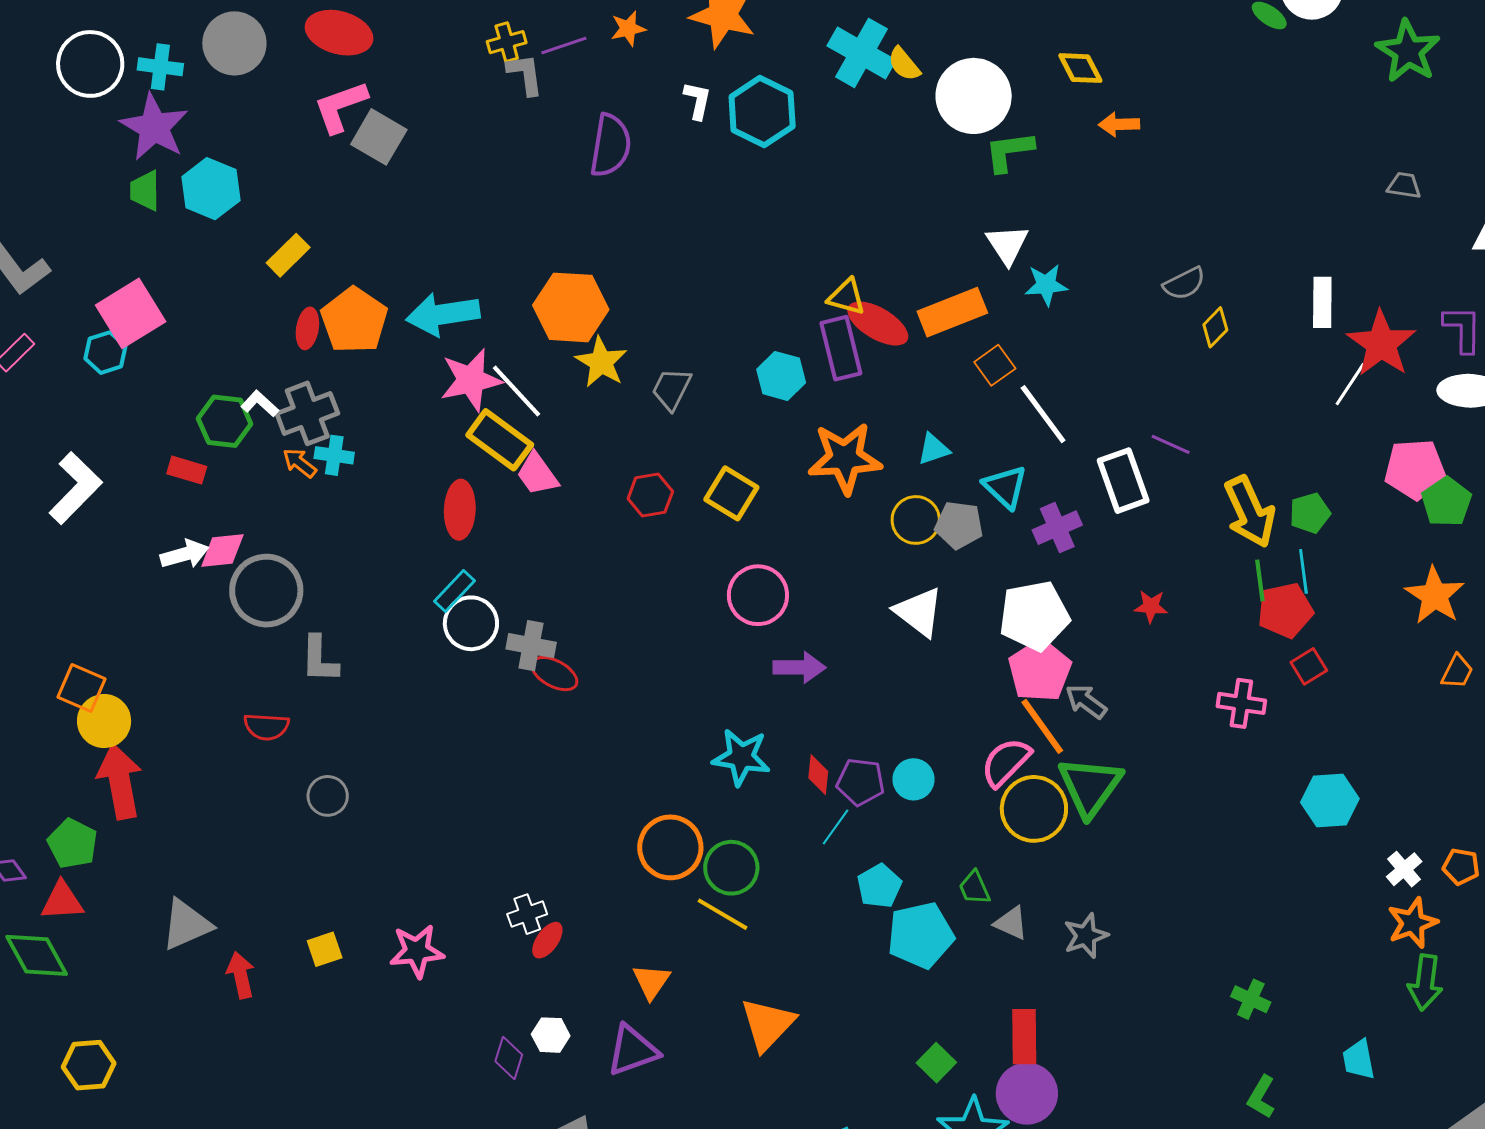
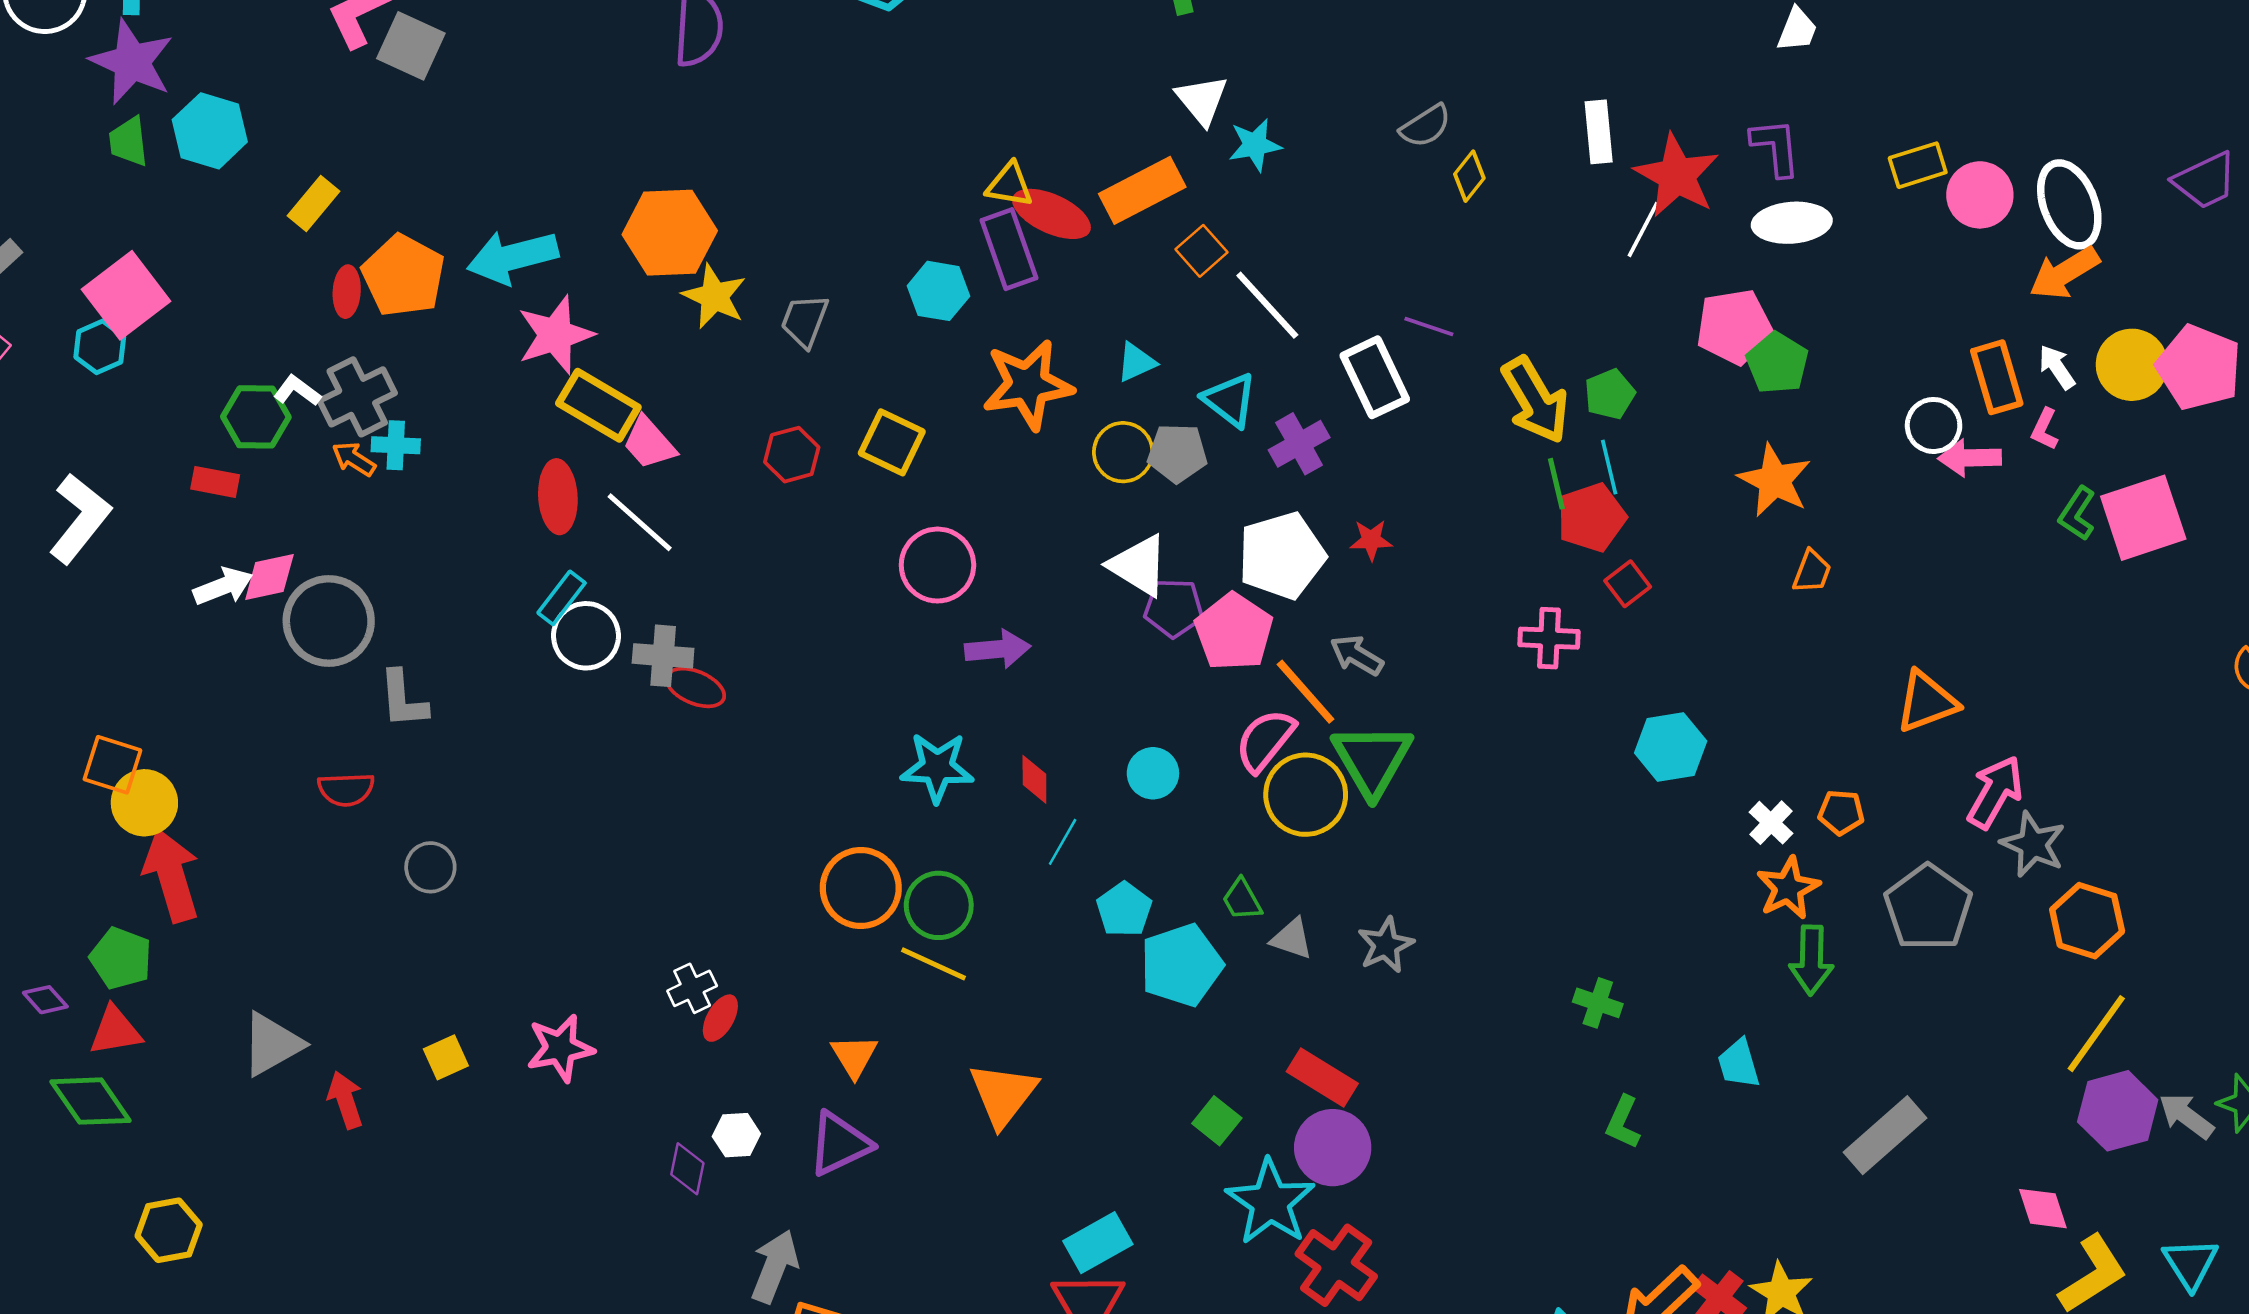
white line: (516, 391) -> (640, 522), moved
red star: (1151, 606) -> (1371, 540), moved
pink pentagon: (1040, 671) -> (1234, 632), moved
purple pentagon: (861, 782) -> (1174, 608), moved
red rectangle: (1024, 1037) -> (1322, 1077), turned -52

